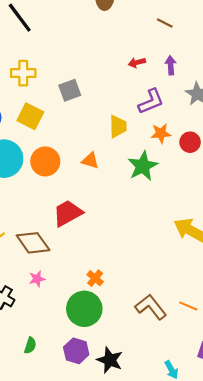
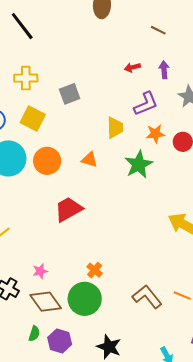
brown diamond: (33, 243) -> (46, 302), moved
purple hexagon: (76, 351) -> (60, 341), moved

